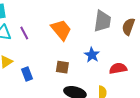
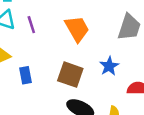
brown square: (62, 67) -> (70, 75), size x1.5

